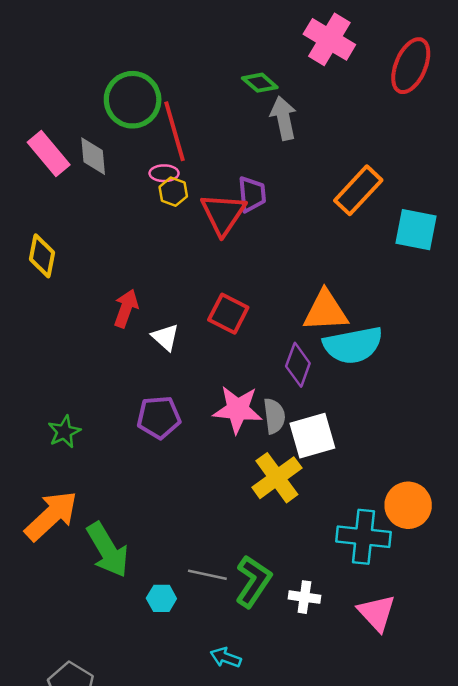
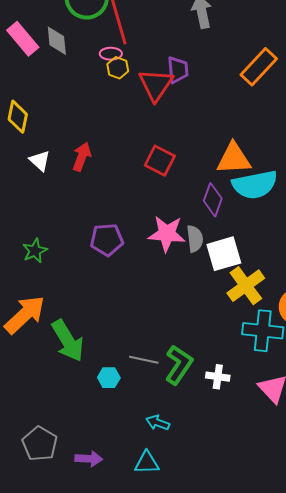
white triangle: (165, 337) -> (40, 161), moved
yellow cross: (277, 478) -> (246, 286), moved

